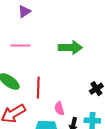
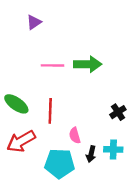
pink line: (20, 46) -> (53, 65), moved

